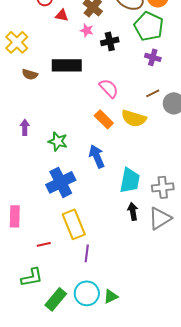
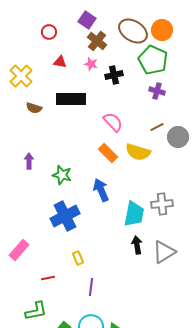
red triangle: (62, 15) -> (60, 62), moved
gray cross: (163, 187) -> (162, 204), moved
pink rectangle: (15, 216) -> (19, 250), turned 40
yellow rectangle: (74, 224) -> (78, 258), size x0.5

